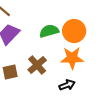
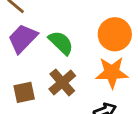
green semicircle: (49, 31) -> (61, 43), moved, turned 60

